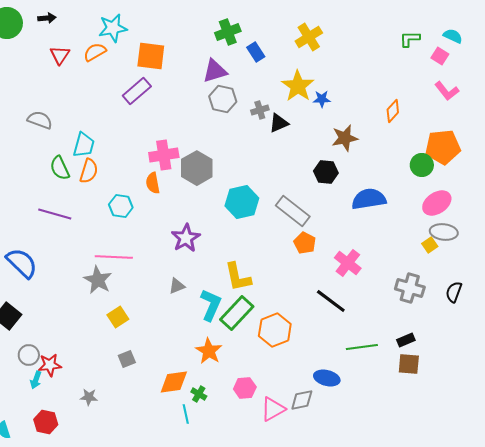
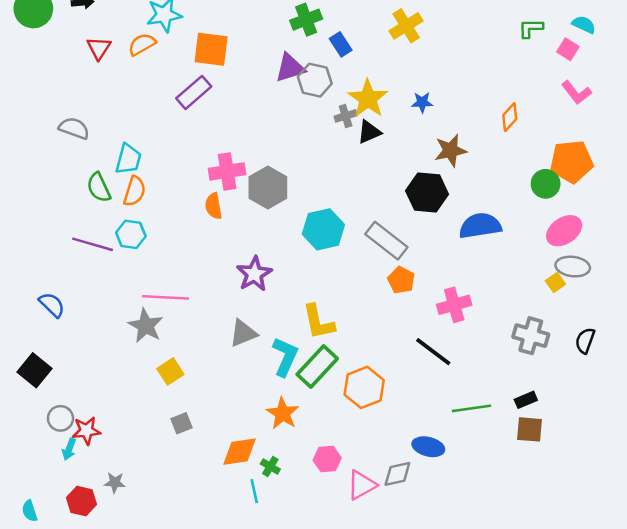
yellow star: (298, 86) -> (368, 99), moved
gray hexagon: (223, 99) -> (315, 80), moved
black hexagon: (326, 172) -> (427, 192), size x1.4
cyan hexagon: (121, 206) -> (131, 234), moved
blue semicircle: (22, 263) -> (52, 305), size x0.7
pink cross: (348, 263) -> (454, 305), turned 36
gray triangle: (177, 286) -> (243, 333), size x1.4
gray star: (89, 397) -> (115, 483), moved

